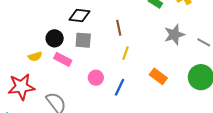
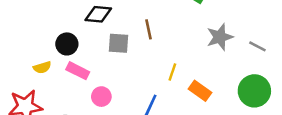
gray square: (83, 40) -> (119, 43), moved
yellow line: (126, 53) -> (172, 72), moved
pink circle: (96, 78) -> (101, 97), moved

